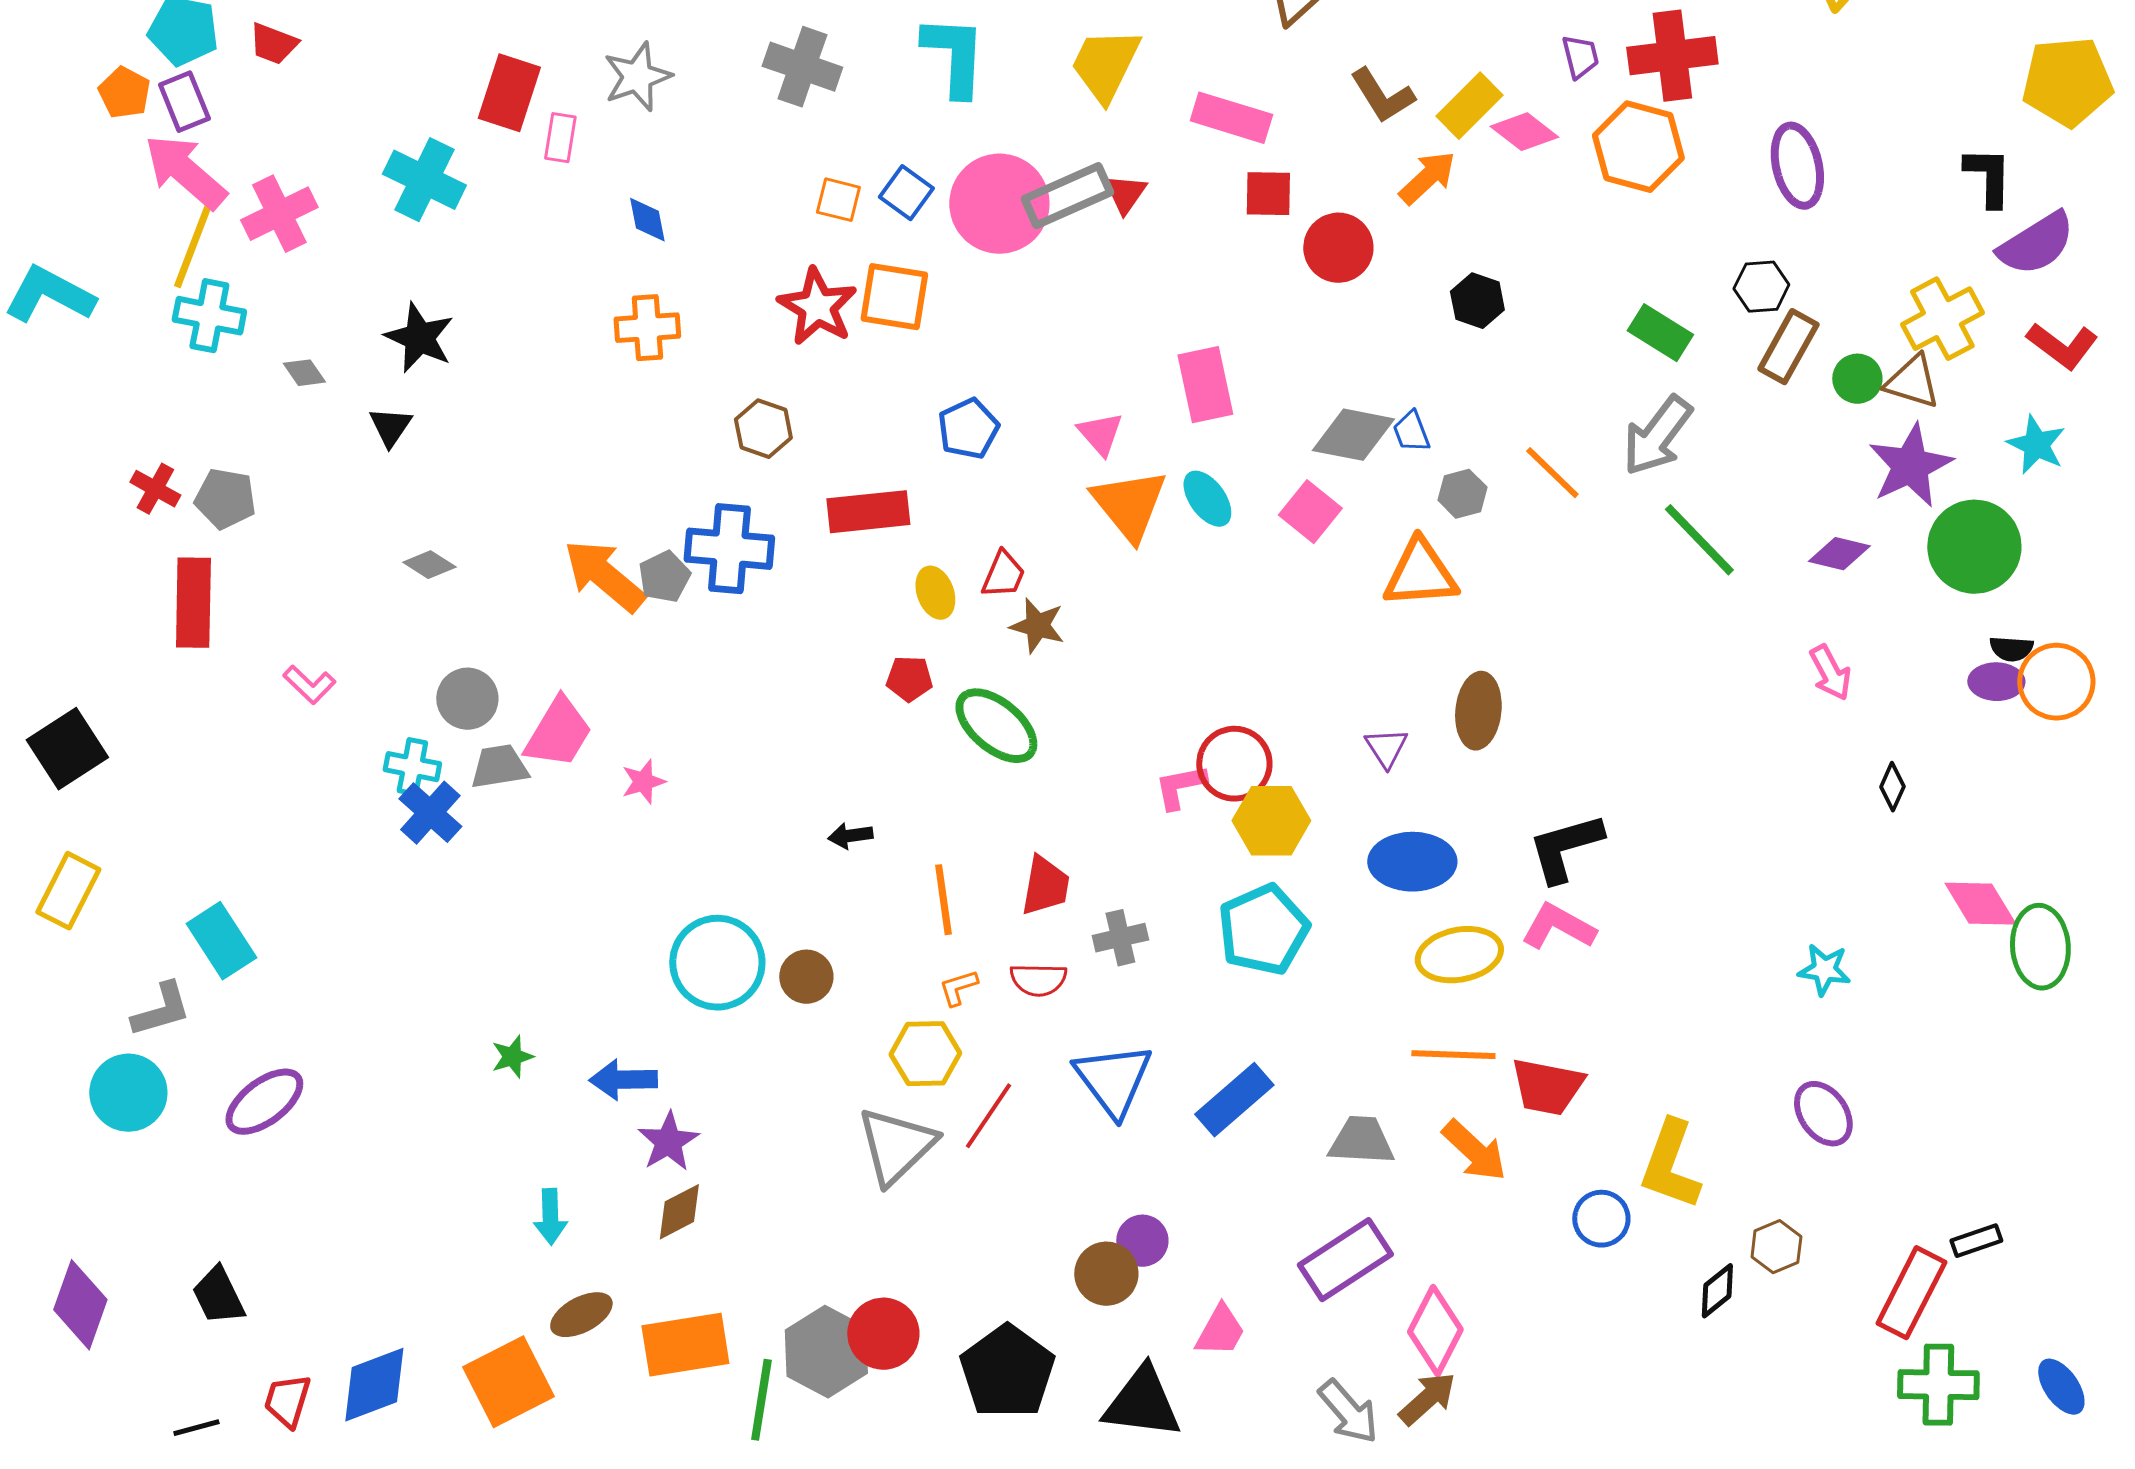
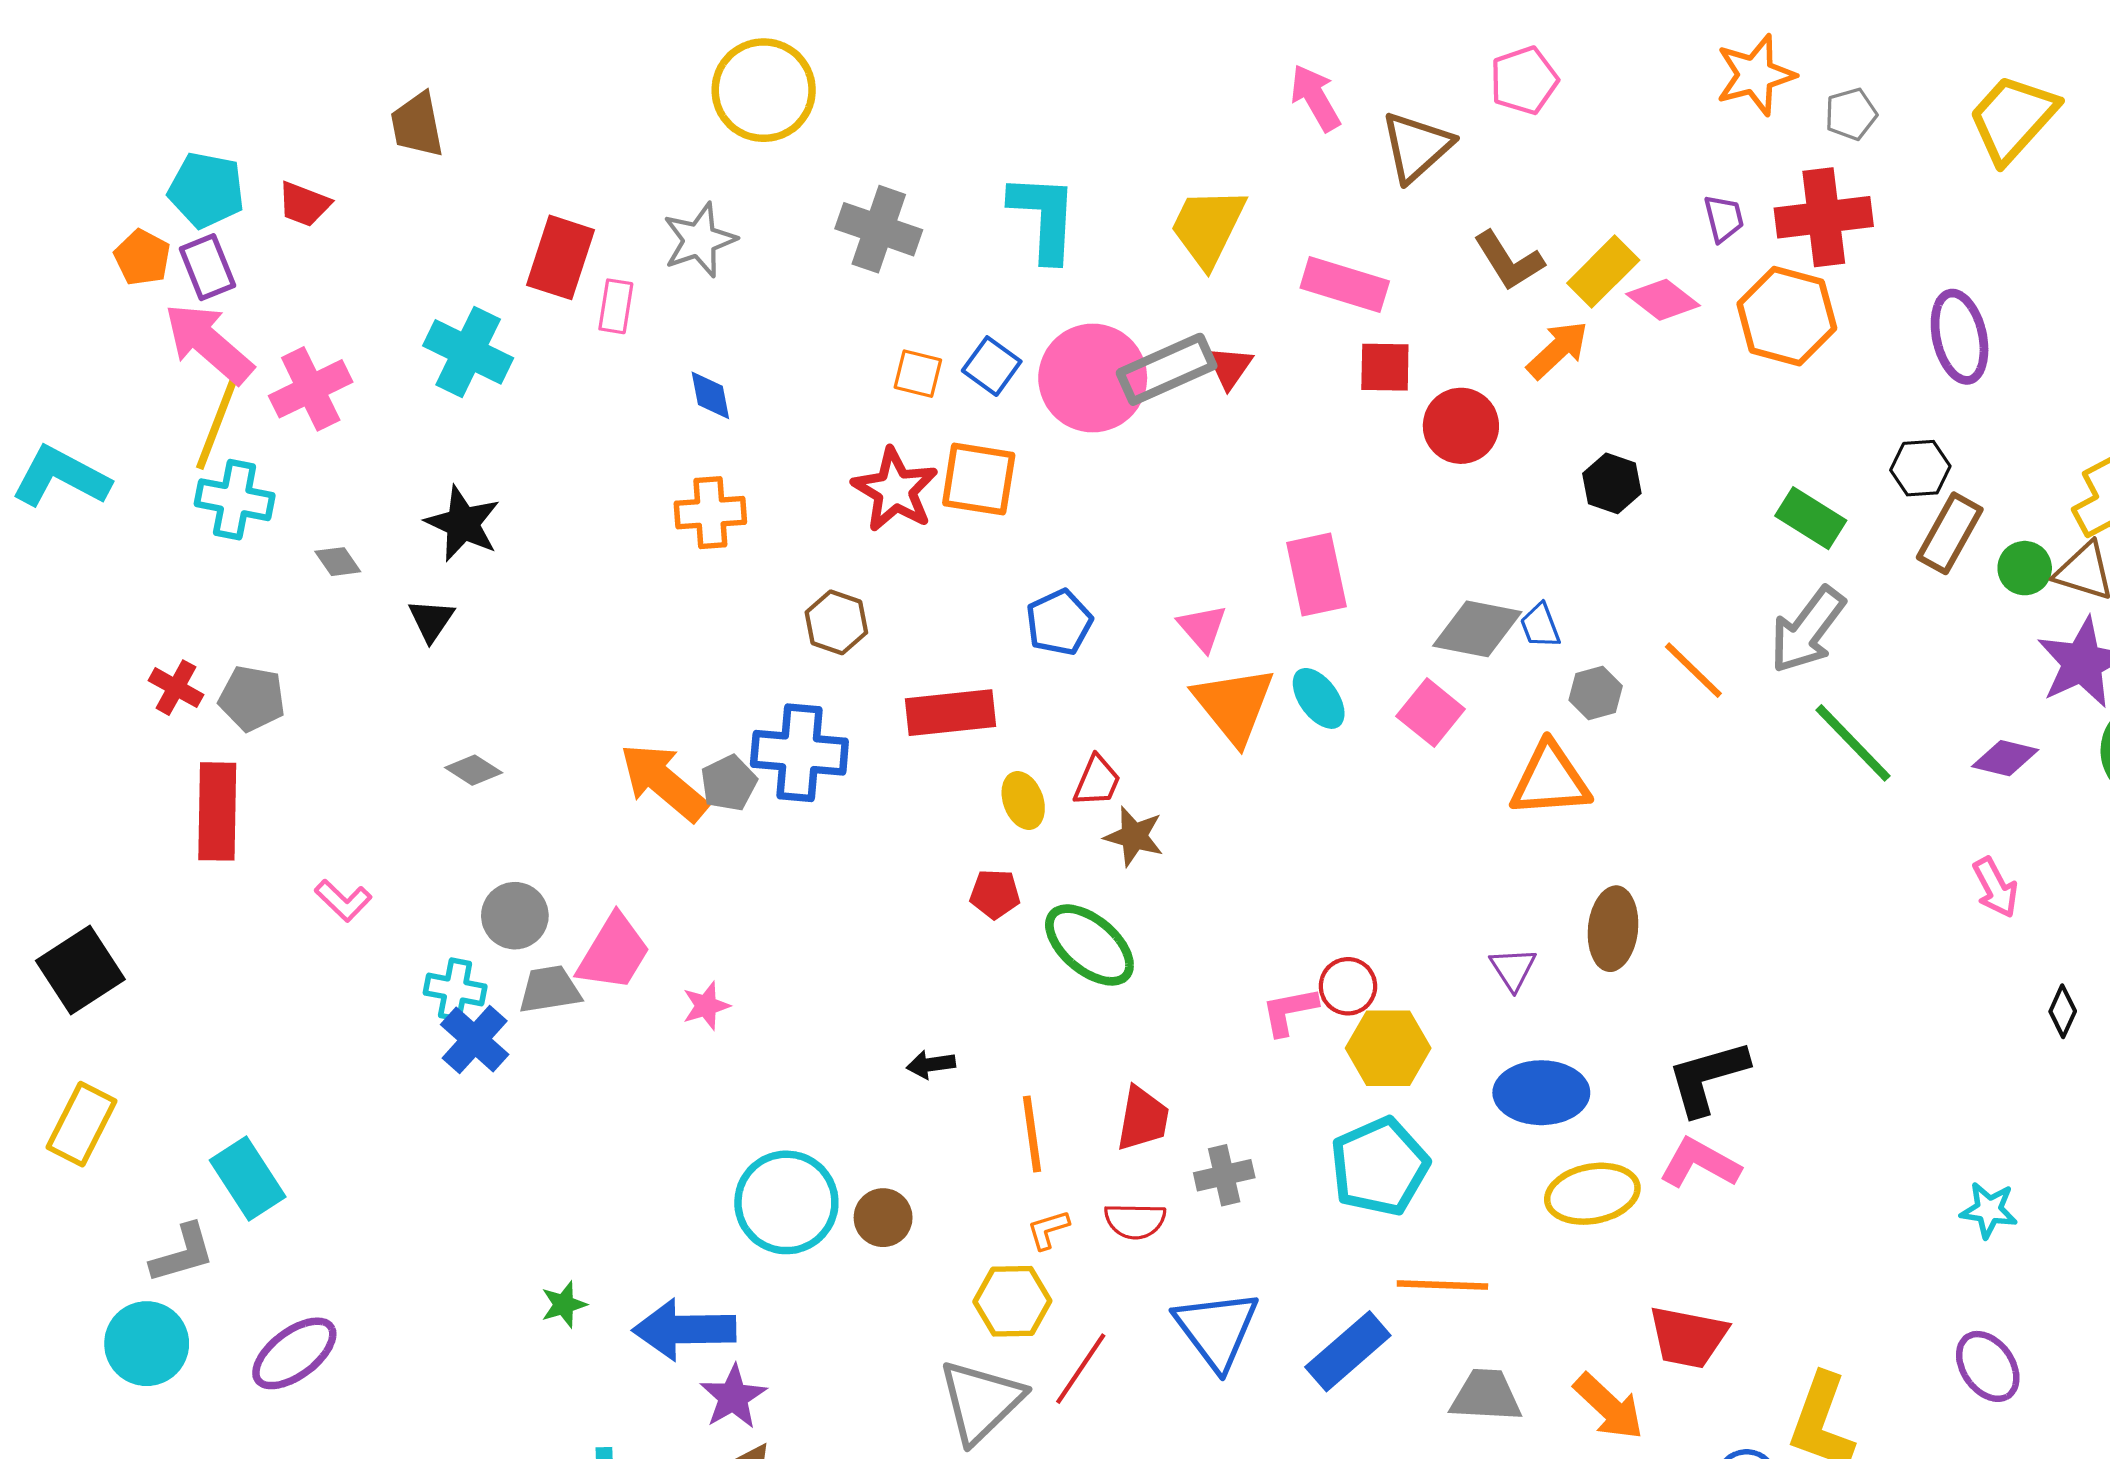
red circle: (1234, 764) -> (1348, 986), size x0.7
orange line: (1453, 1055) -> (1442, 1285), moved
blue arrow: (623, 1080) -> (684, 1330), size x1.4

